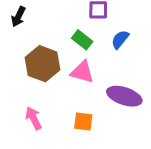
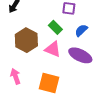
purple ellipse: (124, 96) -> (80, 55), moved
orange square: (83, 121) -> (49, 83), size x1.5

